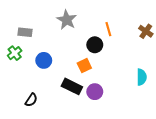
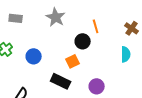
gray rectangle: (25, 32) -> (16, 18), moved
cyan semicircle: (142, 77) -> (126, 54), moved
purple circle: (95, 92) -> (97, 86), moved

